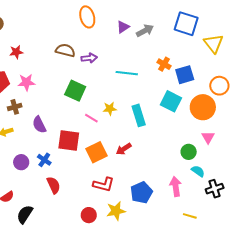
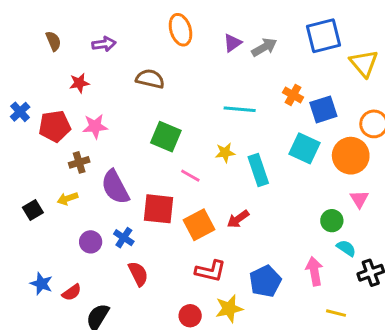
blue square: (186, 24) -> (323, 36), turned -30
purple arrow: (89, 58) -> (104, 44), moved
yellow star: (110, 109) -> (225, 153), moved
purple semicircle: (39, 125) -> (115, 187), size x1.4

